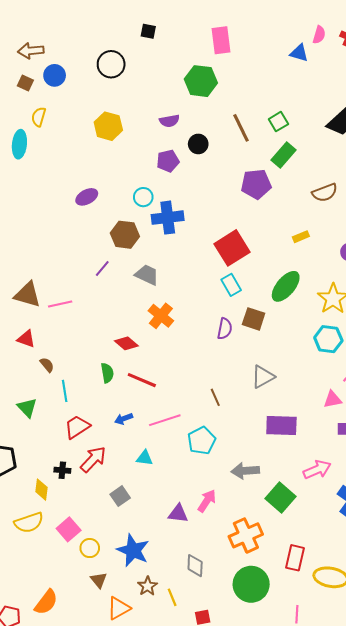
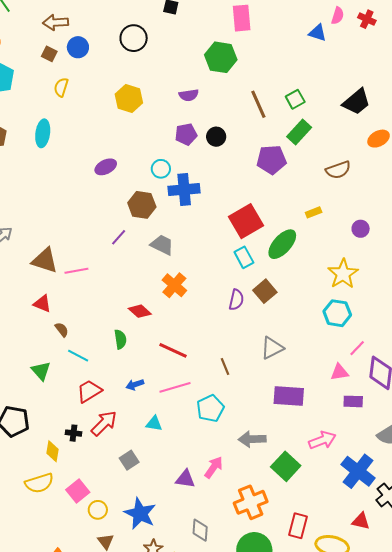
cyan ellipse: (19, 144) -> (43, 133), moved
black circle: (198, 144) -> (216, 137), moved
green ellipse: (286, 286) -> (282, 244), moved
brown square: (254, 319) -> (265, 291), turned 30
red line: (142, 380) -> (173, 350), moved
cyan line: (65, 391) -> (78, 356), turned -55

